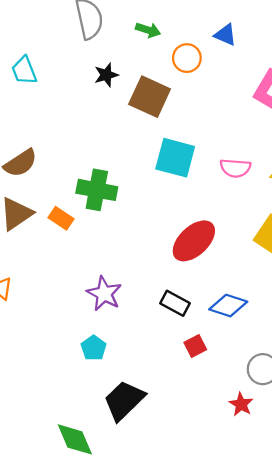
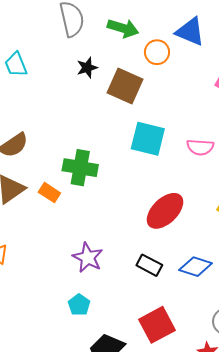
green arrow: (148, 30) -> (123, 28), size x1.4
blue triangle: (225, 35) -> (190, 32), size x1.5
red square: (195, 346) -> (157, 325), moved, size x1.8

